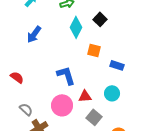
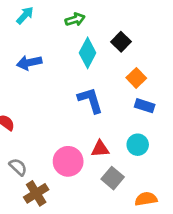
blue arrow: (34, 34) -> (29, 63), turned 42
orange square: (94, 50) -> (136, 78), moved, turned 32
blue L-shape: (66, 75) -> (90, 100), moved

